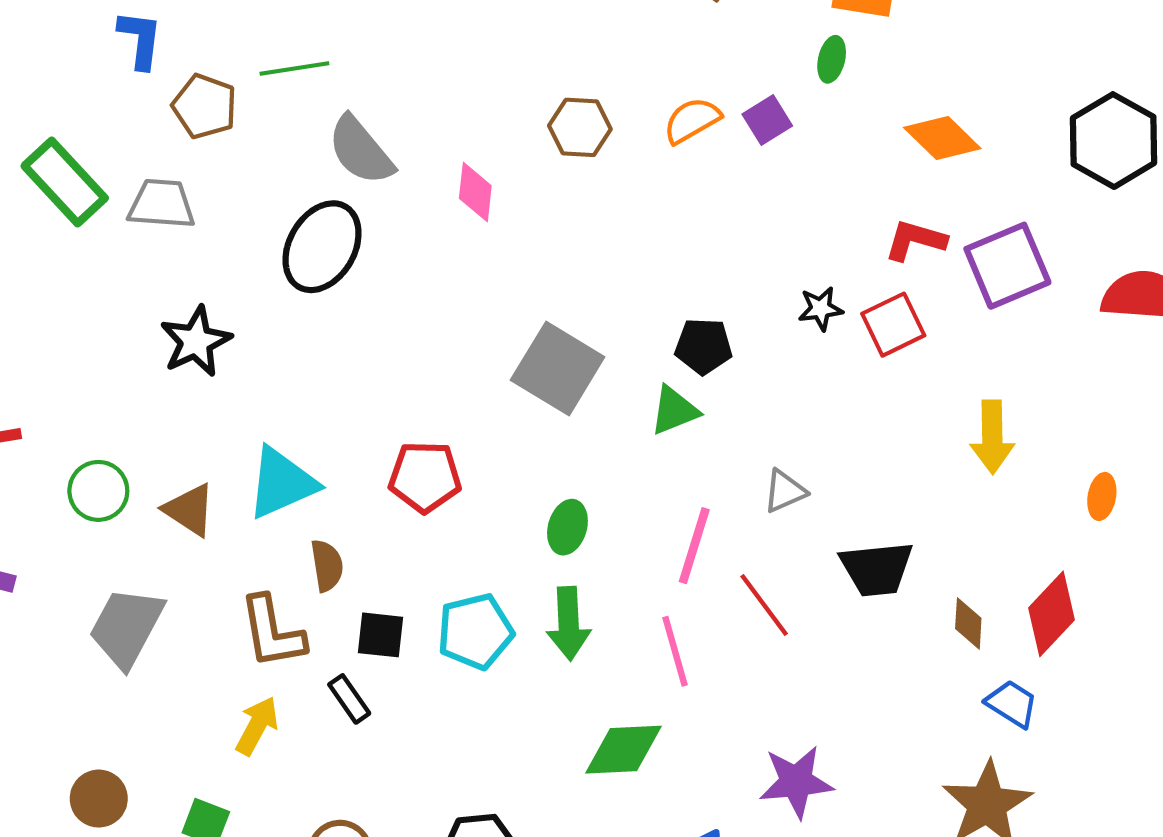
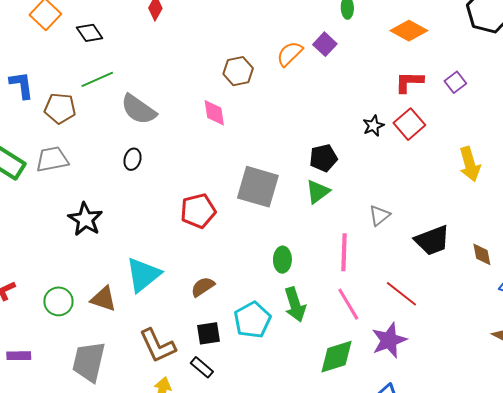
pink diamond: (475, 192) -> (214, 113), moved
black ellipse: (322, 247) -> (133, 159), size x0.5
purple square: (1007, 266) -> (455, 82), size x0.5
red pentagon: (425, 477) -> (198, 211), moved
brown semicircle: (327, 566) -> (203, 287), moved, turned -100
red line: (764, 605) -> (401, 294), moved
purple star: (796, 782) -> (389, 340), moved

